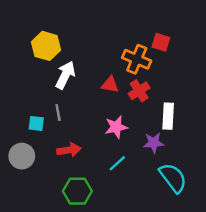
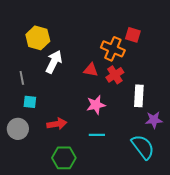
gray line: (58, 112) -> (22, 78), moved
purple star: (154, 143) -> (154, 120), moved
cyan line: (117, 163) -> (97, 135), turned 42

